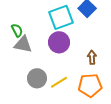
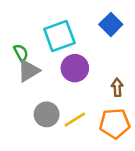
cyan square: (61, 17) -> (59, 36), moved
gray triangle: (23, 44) -> (29, 71), turned -42

